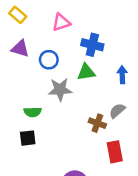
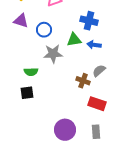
blue cross: (92, 45) -> (89, 21), moved
blue arrow: (122, 75) -> (94, 45), moved, turned -80
red rectangle: (115, 152) -> (97, 104), turned -60

